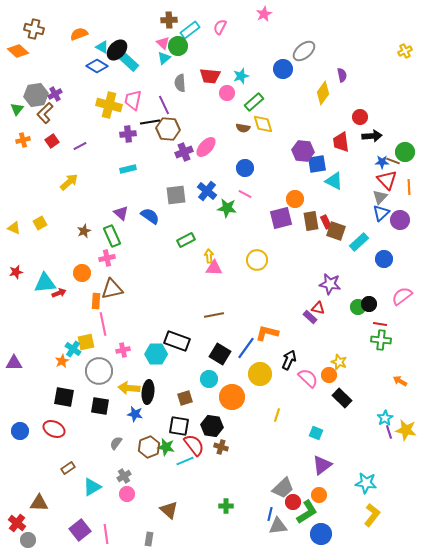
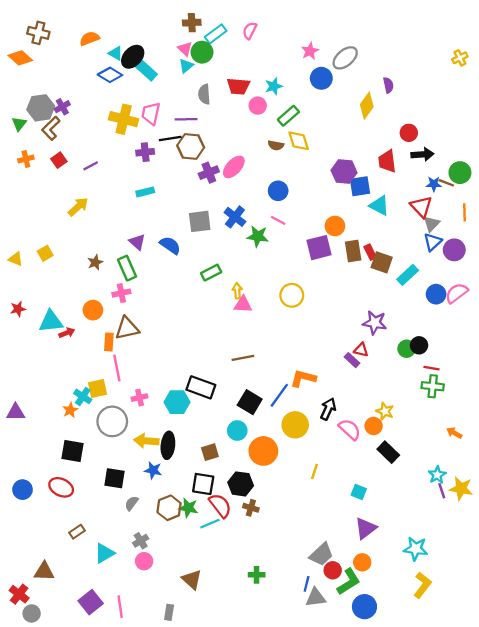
pink star: (264, 14) -> (310, 51), moved
purple line: (164, 105) -> (186, 119), turned -66
red triangle: (387, 180) -> (421, 207), moved
pink semicircle: (402, 296) -> (457, 293), moved
black square: (100, 406) -> (115, 478), moved

